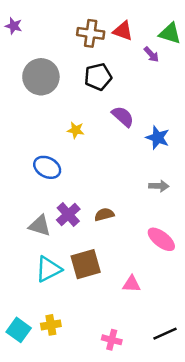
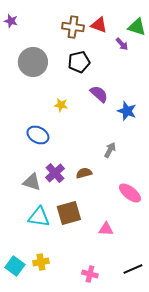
gray arrow: (159, 186) -> (110, 150), moved, turned -63
cyan triangle: (48, 269) -> (39, 217), turned 35

